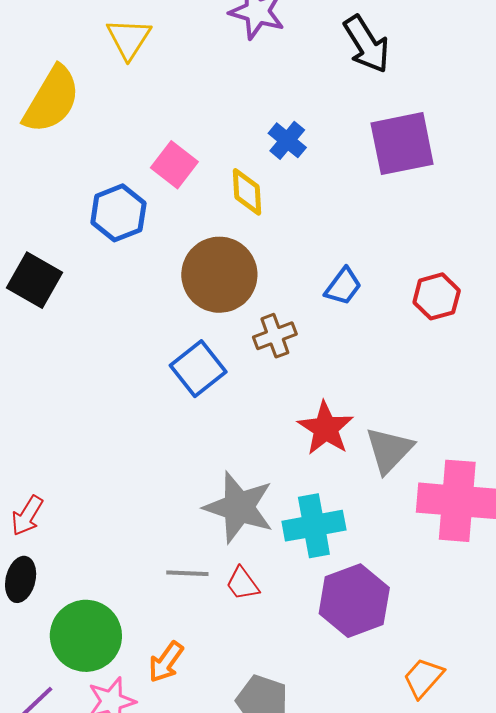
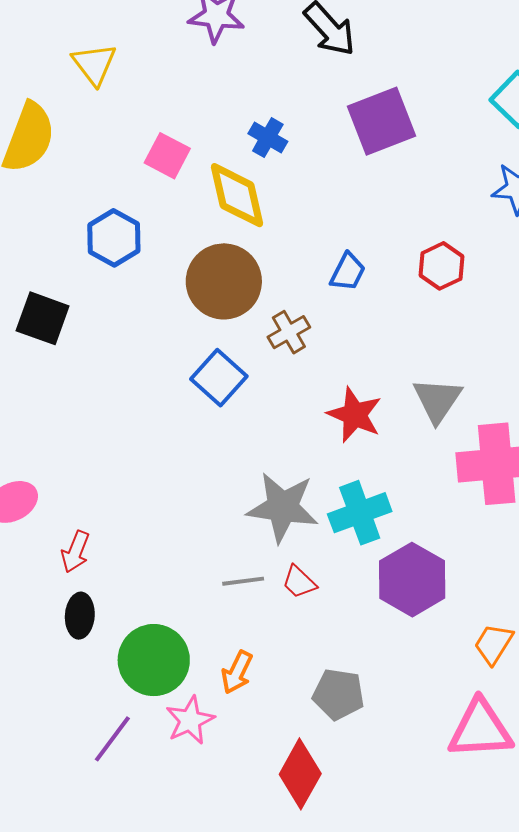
pink square: (174, 165) -> (167, 156), moved
yellow diamond: (247, 192) -> (237, 195), size x1.5
gray triangle: (389, 450) -> (437, 400), moved

